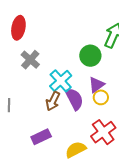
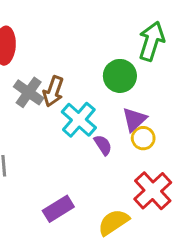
purple semicircle: (74, 99) -> (103, 145), size x0.6
brown arrow: (53, 101) -> (53, 91), moved

